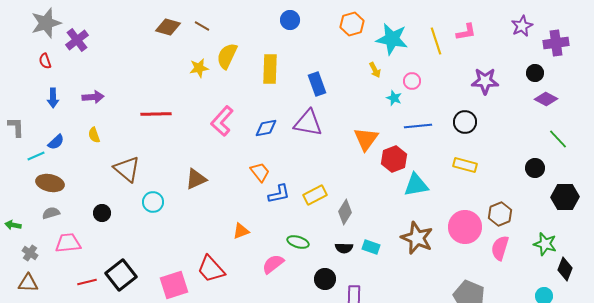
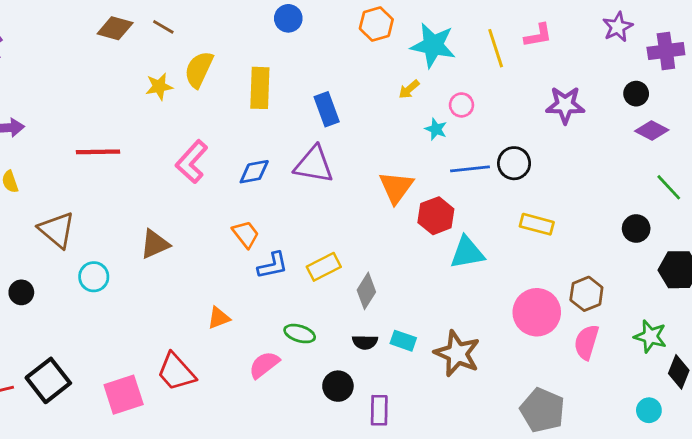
yellow arrow: (375, 70) -> (409, 89), turned 77
black circle: (465, 122) -> (514, 163), moved
brown star: (417, 238) -> (457, 353), moved

